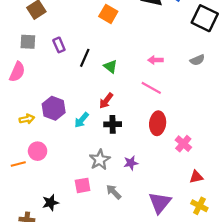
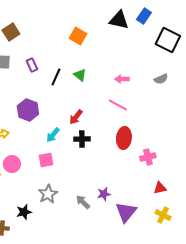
green triangle: (110, 66) -> (80, 75), moved
purple hexagon: (54, 108) -> (28, 110), moved
pink cross: (183, 144) -> (148, 157), turned 35
gray star: (100, 160) -> (48, 194), moved
purple star: (131, 163) -> (104, 194), moved
pink square: (83, 185) -> (46, 160), moved

